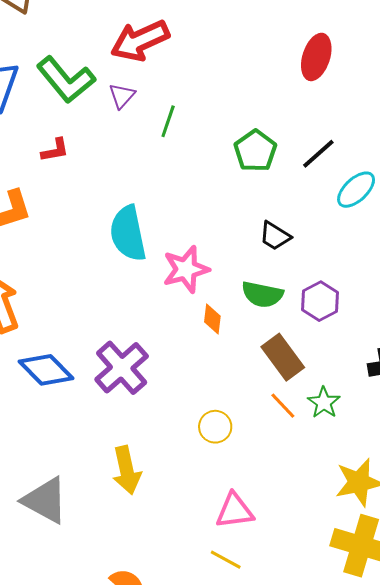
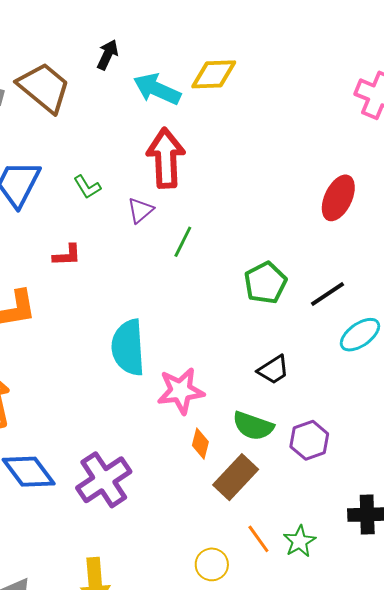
red arrow: (140, 41) -> (166, 158), turned 104
green L-shape: (66, 80) -> (87, 187), size x0.5
black trapezoid: (275, 236) -> (273, 370), turned -72
brown rectangle: (283, 357) -> (236, 477), moved, turned 72
yellow circle: (215, 427) -> (212, 564), moved

